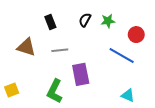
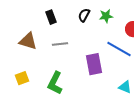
purple rectangle: (81, 74) -> (94, 64), moved
yellow square: (12, 90) -> (22, 78), moved

